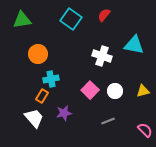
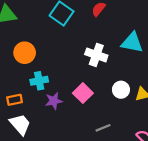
white circle: (115, 91) -> (121, 90), moved
orange rectangle: (42, 96) -> (15, 100), moved, turned 48
purple star: (64, 113) -> (54, 101), moved

